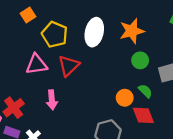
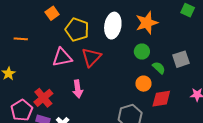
green circle: (140, 60) -> (142, 52), moved
green semicircle: (145, 91) -> (159, 68), moved
red diamond: (143, 115) -> (161, 99), turned -75

